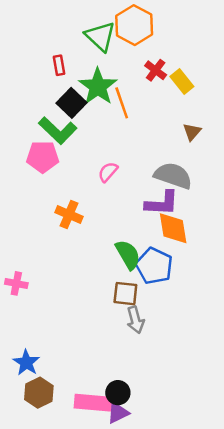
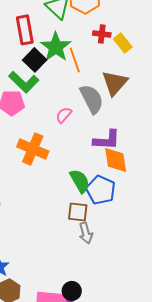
red rectangle: (59, 65) -> (25, 30), size x1.8
red cross: (156, 70) -> (102, 34), turned -30
brown triangle: (192, 132) -> (115, 83), moved, size x1.8
gray semicircle: (173, 176) -> (92, 99), moved, turned 44
orange cross: (69, 214) -> (33, 149), size x1.4

